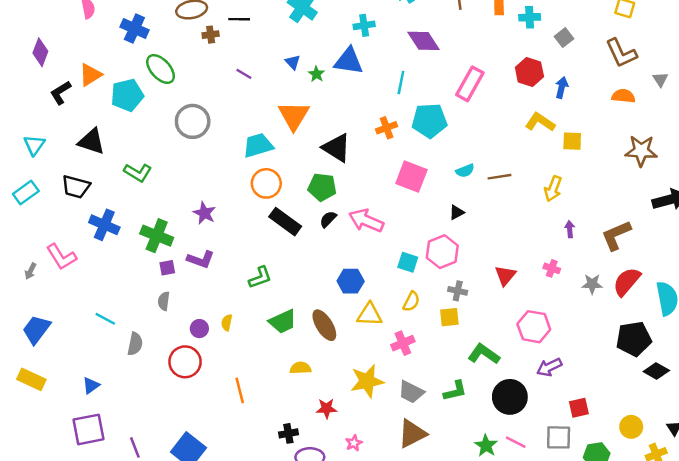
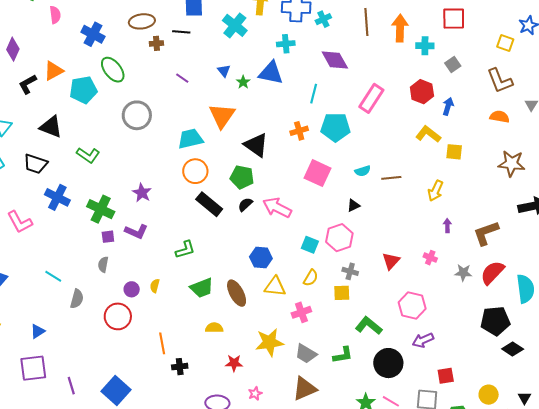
black cross: (288, 433) -> (180, 367), moved

